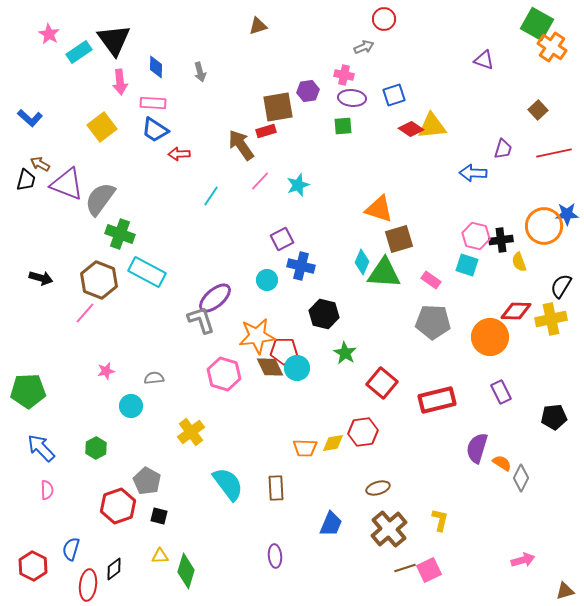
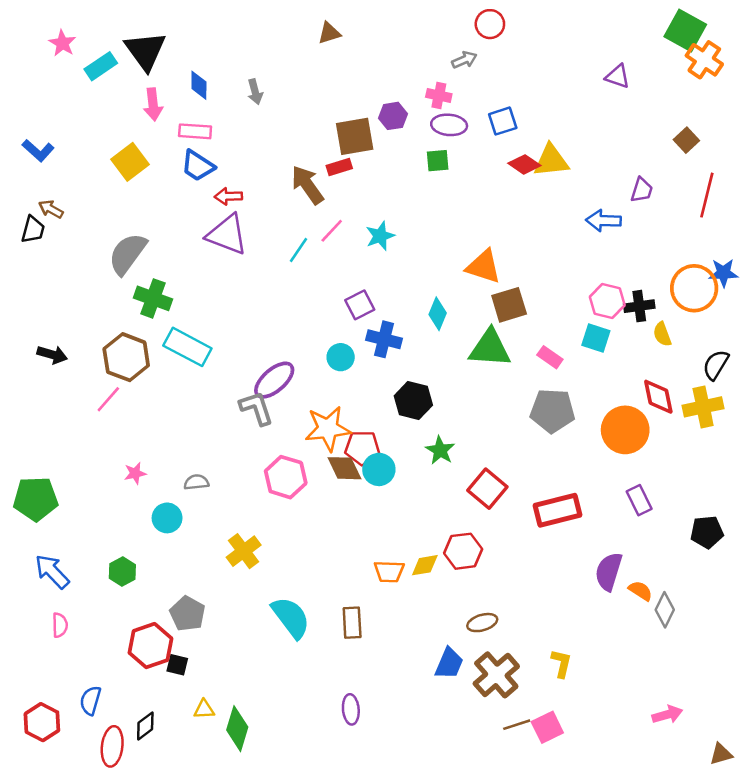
red line: (554, 153) -> (707, 195), turned -64
purple triangle: (67, 184) -> (227, 235), moved
cyan line: (211, 196) -> (298, 250), moved
cyan diamond: (362, 262) -> (438, 314), moved
red diamond: (516, 311) -> (658, 397), turned 76
black square: (159, 516) -> (177, 665), moved
blue trapezoid: (331, 524) -> (449, 663), moved

